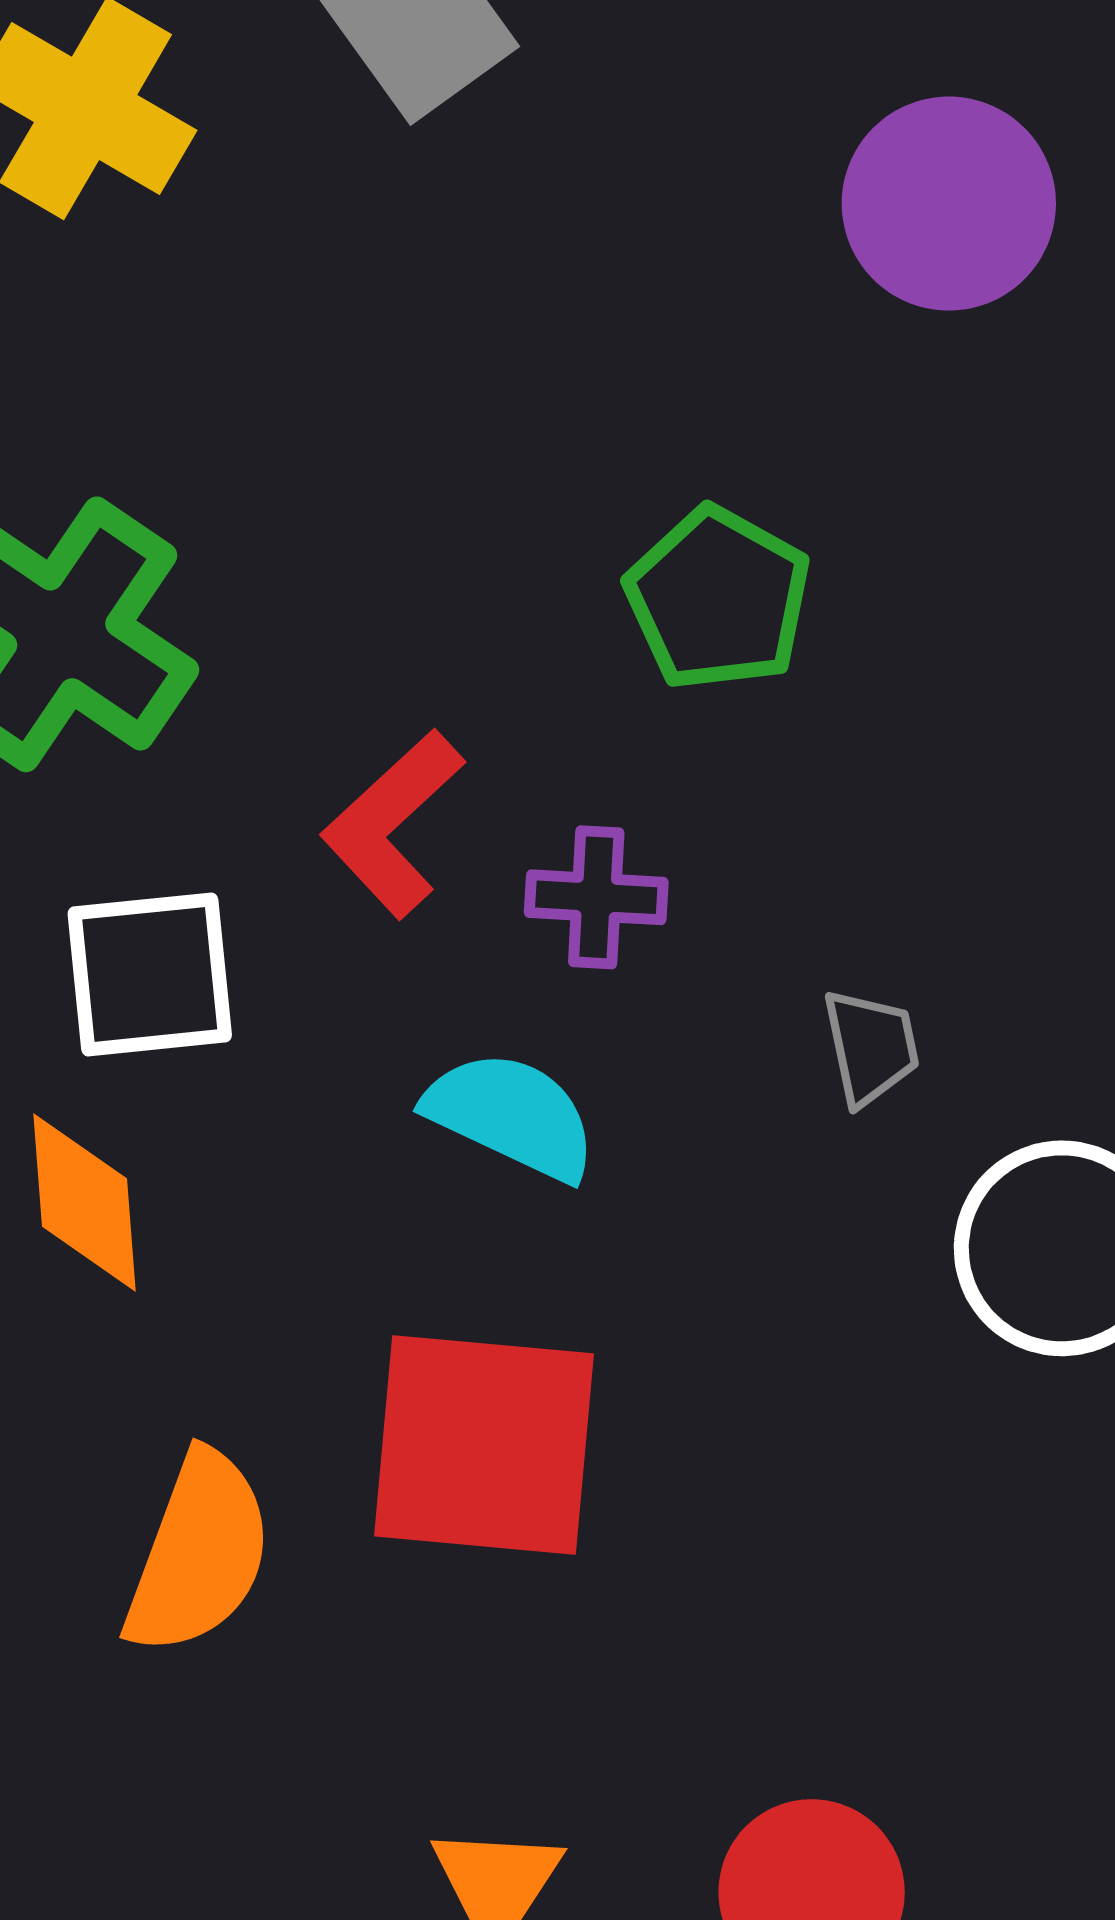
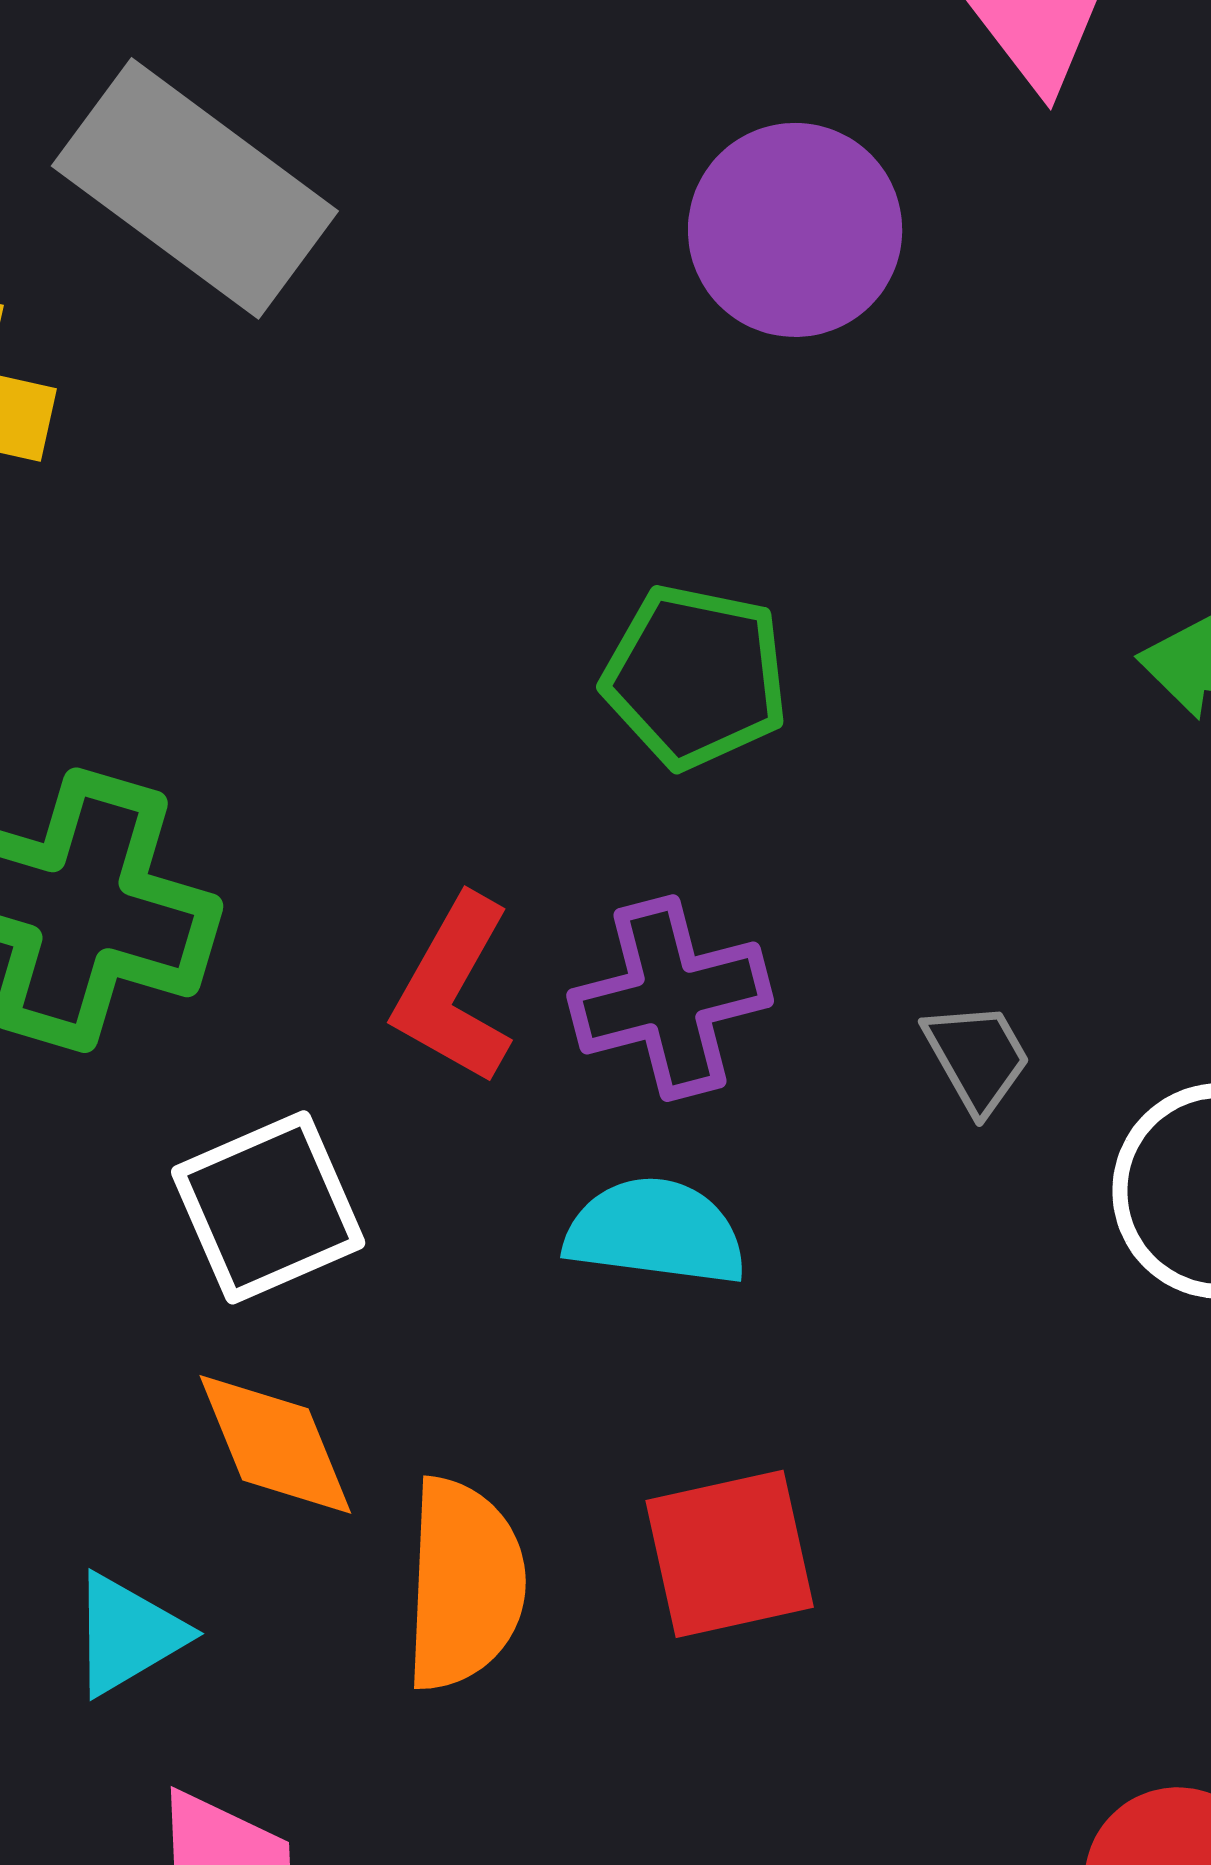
purple cross: (596, 897) -> (670, 998), size x1.4
red square: (484, 1445) -> (730, 1554), size x0.7
orange semicircle: (199, 1553) -> (464, 1584), moved

